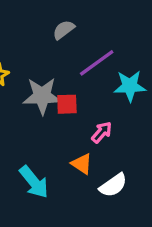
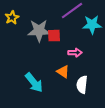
pink arrow: (102, 132) -> (75, 53), turned 48
white semicircle: (113, 185) -> (82, 85), turned 132

